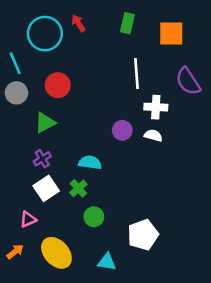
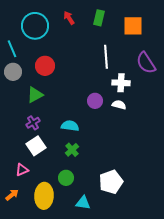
red arrow: (78, 23) -> (69, 18), moved
green cross: (78, 188) -> (72, 150), moved
green circle: (94, 217) -> (66, 178), moved
yellow ellipse: (56, 253) -> (44, 196), turned 45

